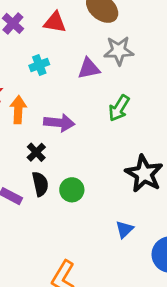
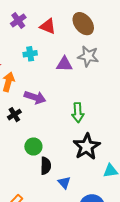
green arrow: (119, 108) -> (78, 113), moved, turned -48
black semicircle: (40, 184) -> (46, 166), moved
blue triangle: (124, 229) -> (64, 183), turned -40

